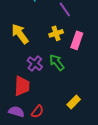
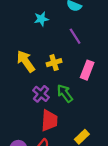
yellow cross: (56, 33) -> (54, 63), moved
red trapezoid: (22, 86) -> (49, 120), moved

